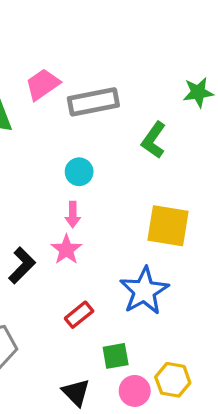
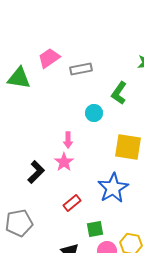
gray rectangle: (93, 102) -> (81, 69), size x0.7
cyan circle: (79, 172) -> (94, 113), moved

